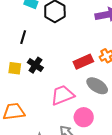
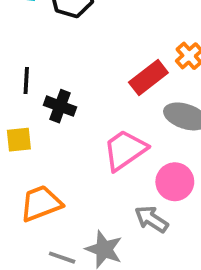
black line: (23, 37) -> (26, 80), moved
yellow square: (15, 68) -> (19, 140), moved

